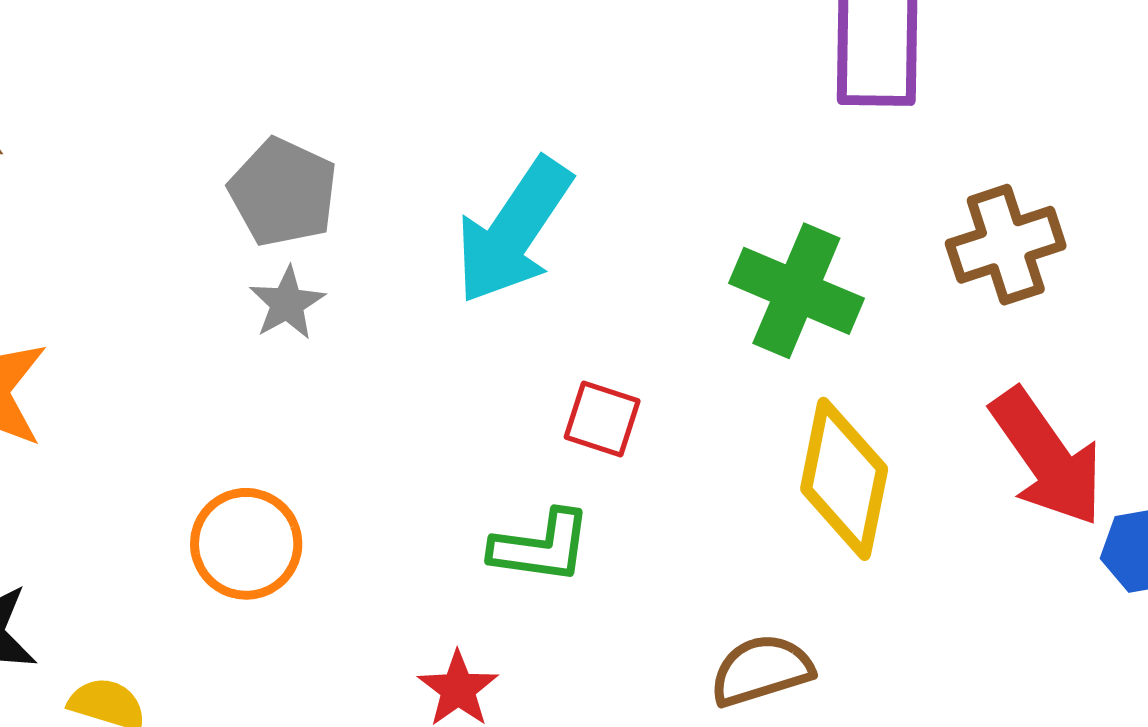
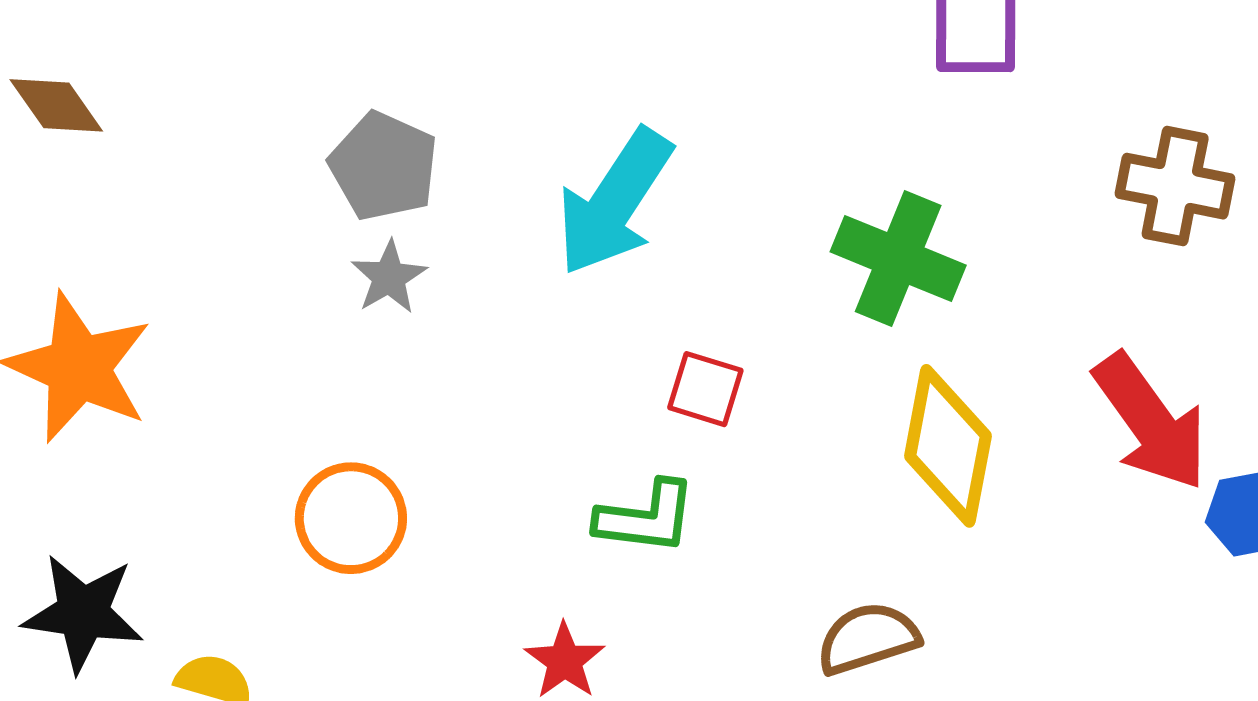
brown cross: (1006, 245) -> (1175, 186), moved, turned 30

